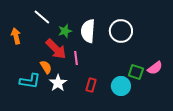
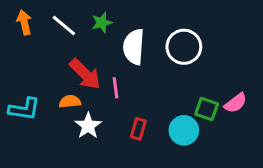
green star: (65, 31) -> (102, 22), moved
orange arrow: (16, 36) -> (24, 22), moved
orange semicircle: (46, 67) -> (70, 101), turned -64
cyan L-shape: (30, 81) -> (24, 109), moved

